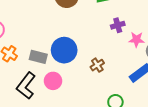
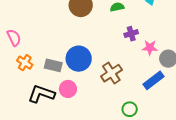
brown cross: (97, 65) -> (111, 73), size x1.5
black L-shape: (26, 86) -> (41, 94), turned 72

